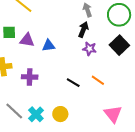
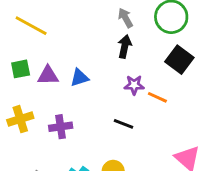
purple star: (90, 49) -> (134, 85), moved
orange line: (98, 80) -> (157, 97), moved

